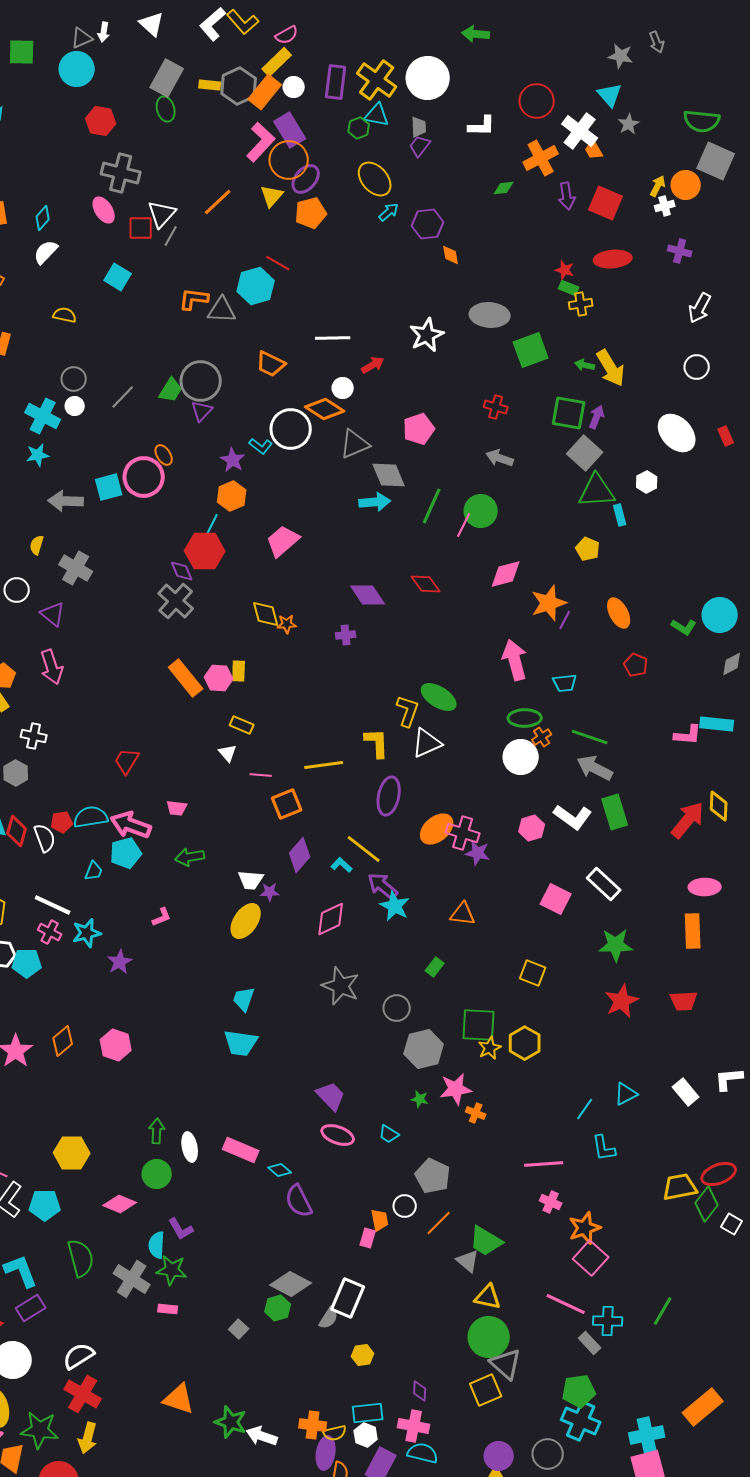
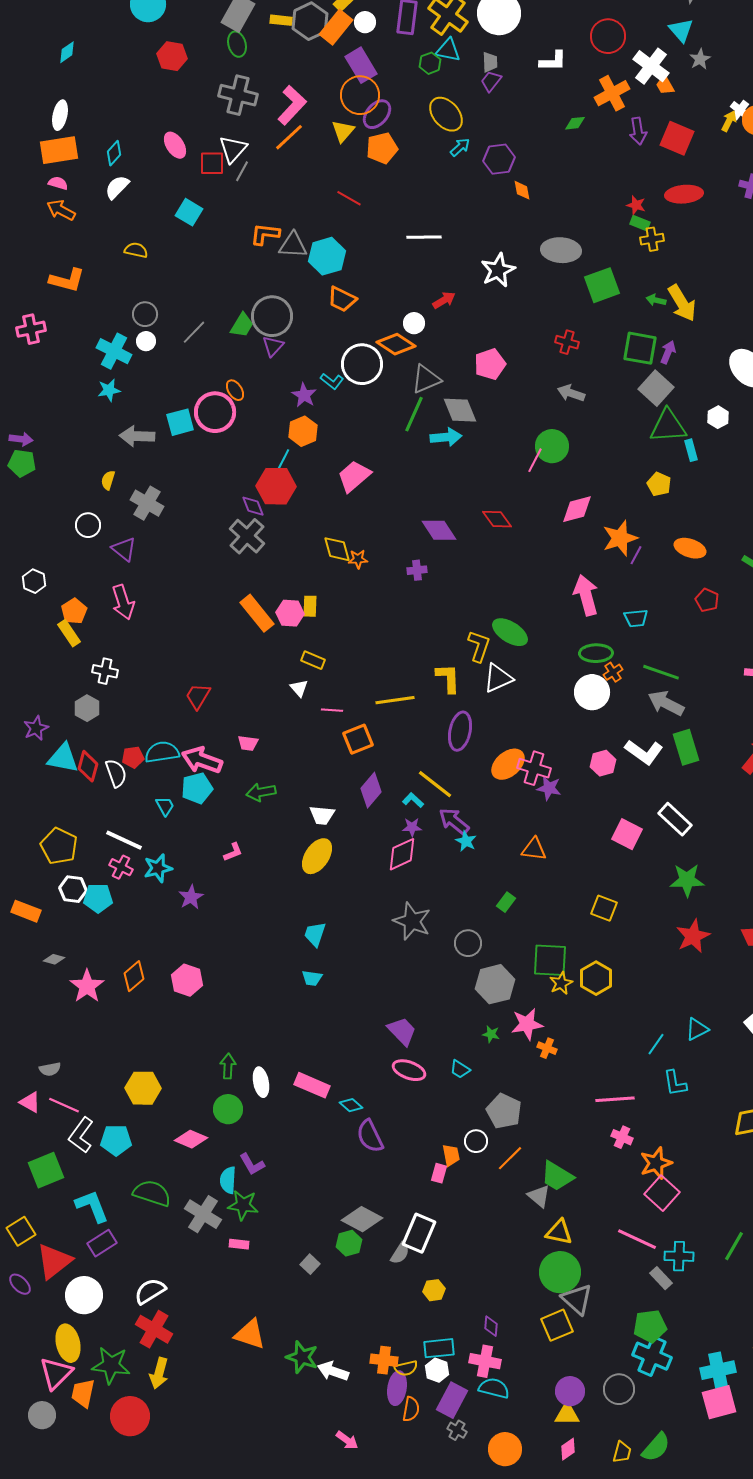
pink L-shape: (261, 142) -> (292, 105), moved
gray cross: (121, 173) -> (238, 95), moved
white cross: (665, 206) -> (740, 110), moved, turned -36
cyan hexagon: (256, 286) -> (327, 256), moved
white line: (333, 338) -> (424, 237), moved
green line: (432, 506) -> (414, 414), moved
orange ellipse: (619, 613) -> (690, 548), turned -44
cyan trapezoid: (94, 871) -> (165, 806), turned -50
purple star: (270, 892) -> (412, 827), moved
cyan star: (395, 906) -> (466, 841), size x0.7
cyan trapezoid: (241, 1043) -> (312, 978), size x0.6
green semicircle: (81, 1258) -> (152, 1193), turned -57

